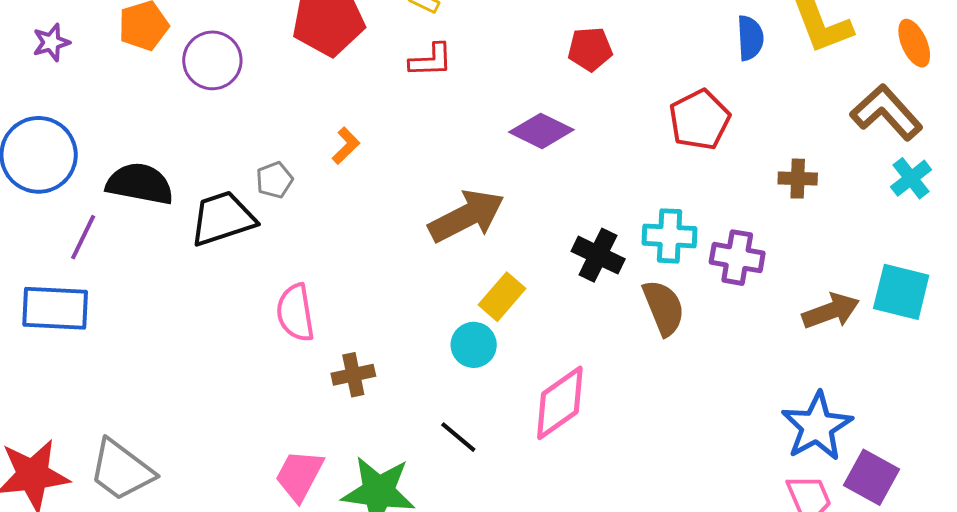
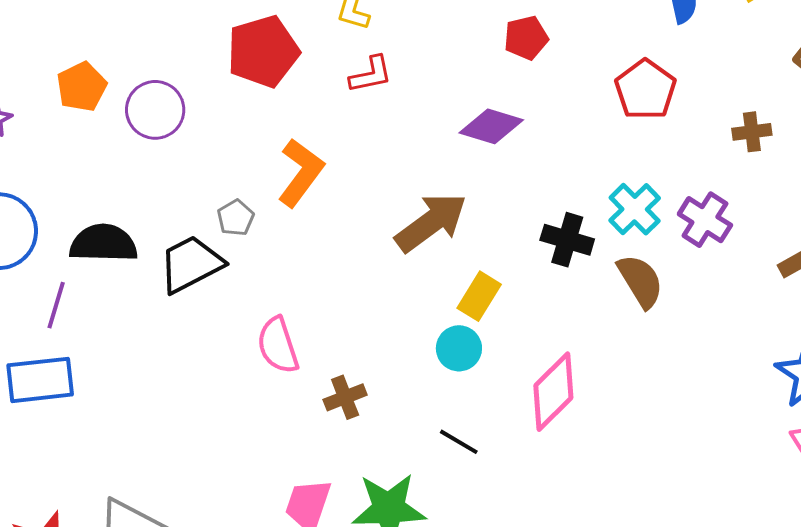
orange L-shape: (346, 146) -> (301, 172), size x1.8
cyan cross: (670, 236) -> (635, 209), turned -38
purple cross: (737, 258) -> (705, 220), turned 32

